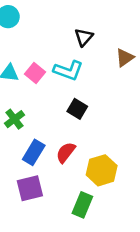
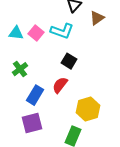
brown triangle: (125, 58) -> (97, 18), moved
red semicircle: (66, 152) -> (60, 85), moved

